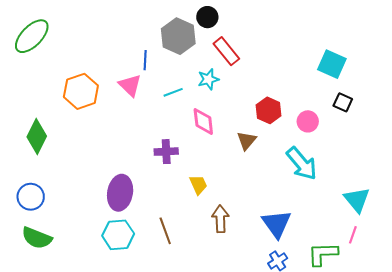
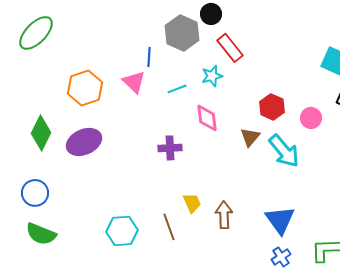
cyan arrow: (302, 164) -> (284, 151), moved
yellow trapezoid: (198, 185) -> (192, 203), moved
purple ellipse: (120, 193) -> (84, 142), moved, turned 56

